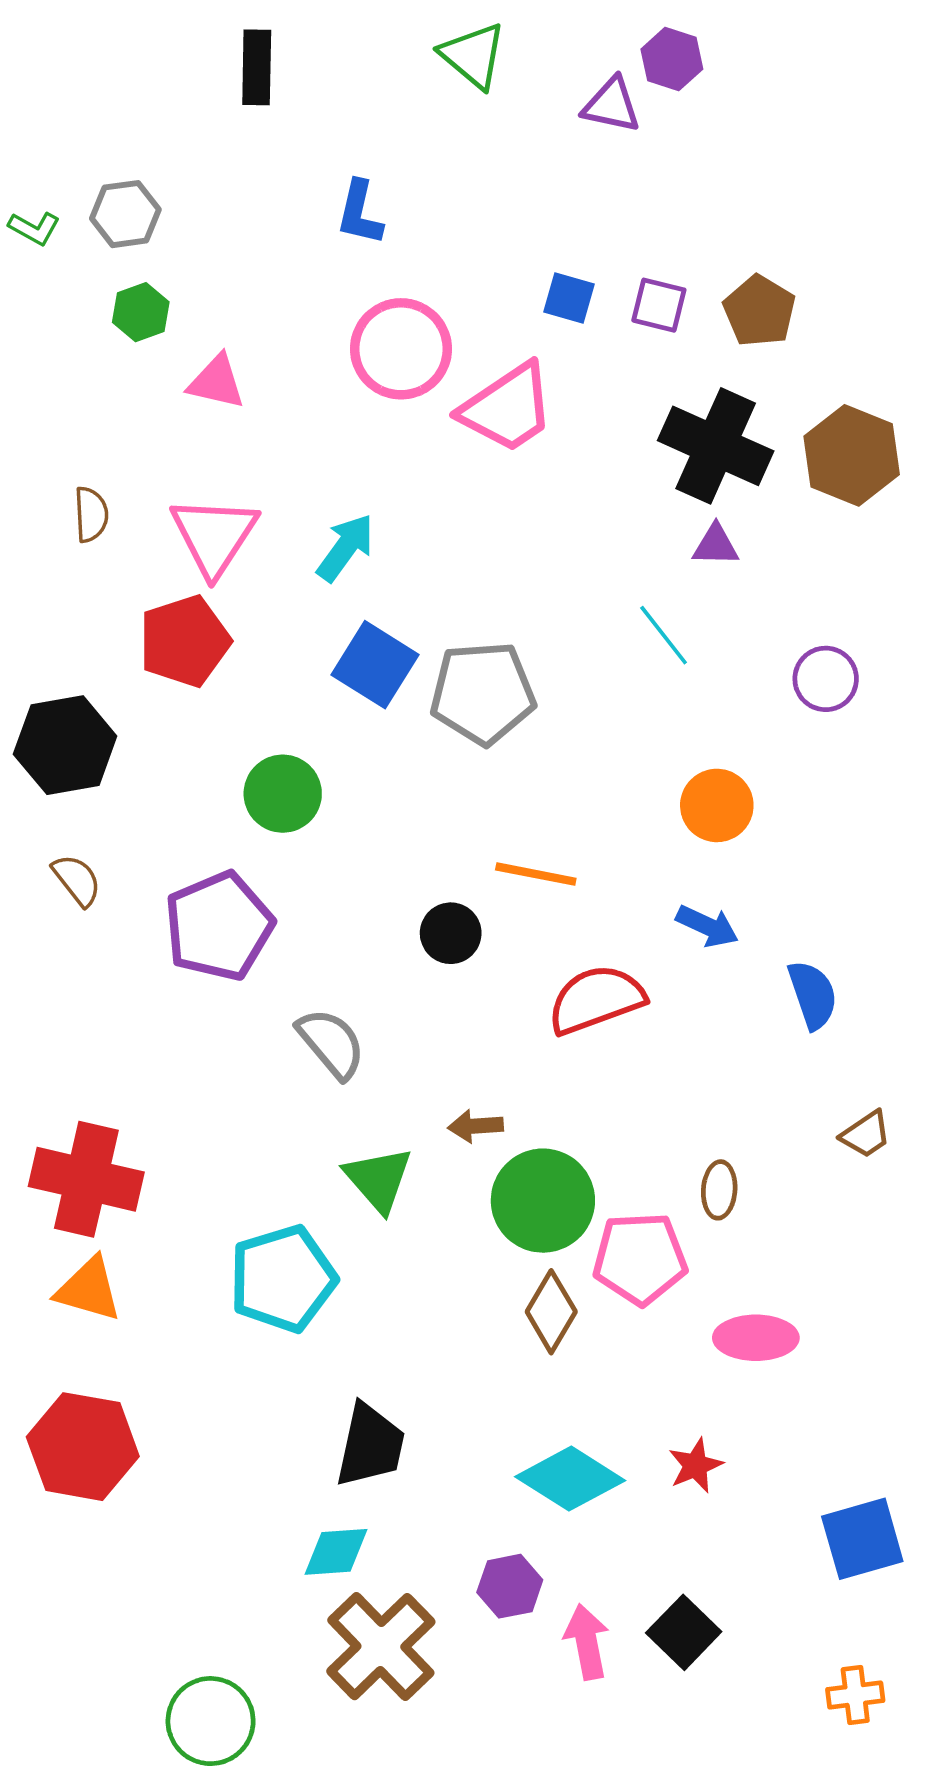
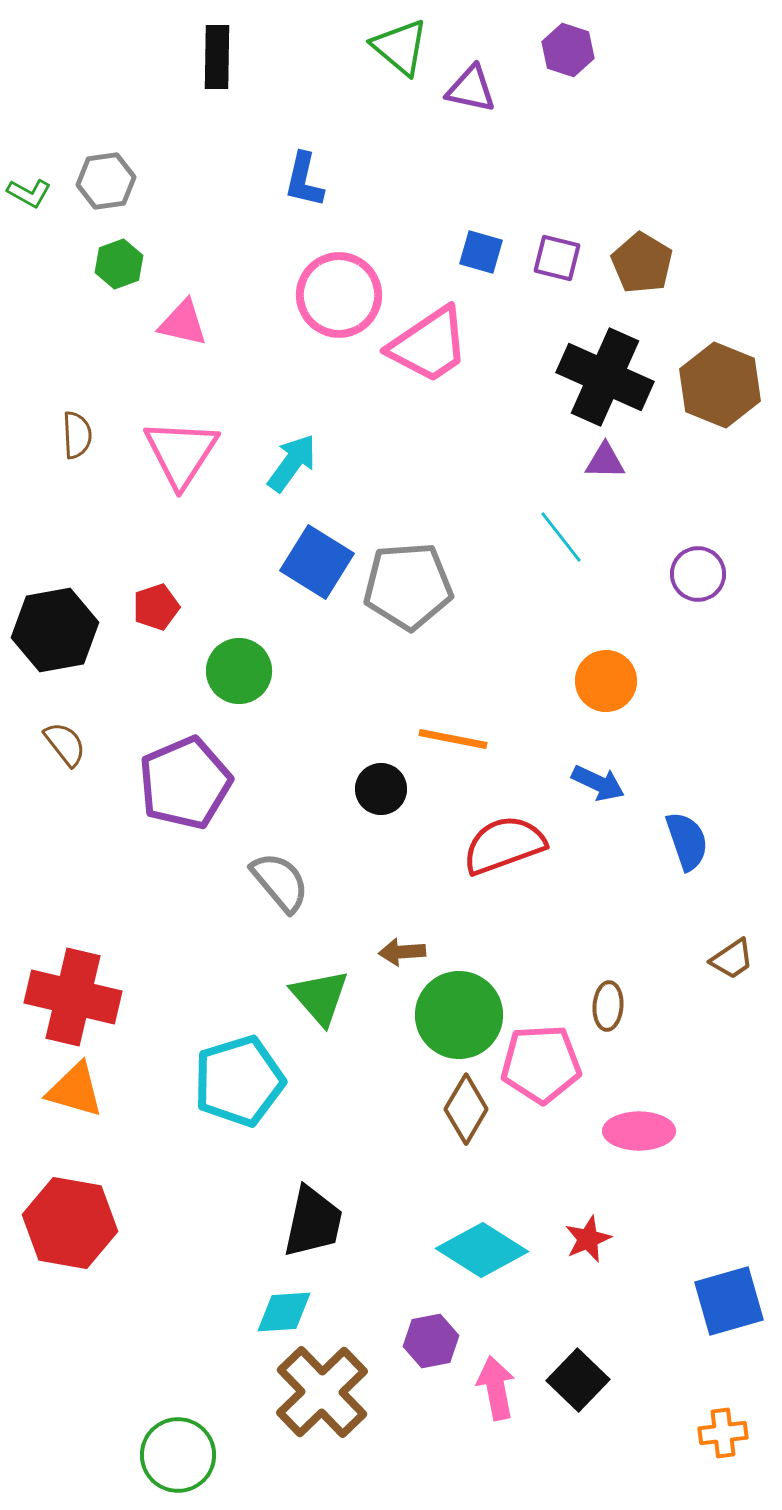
purple triangle: (612, 105) -> (471, 89), moved
red pentagon: (185, 641) -> (156, 607), moved, size x0.6

